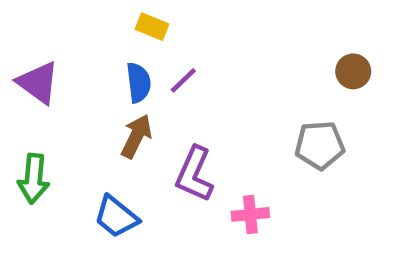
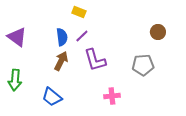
yellow rectangle: (152, 27) -> (79, 12), moved
purple L-shape: (194, 174) -> (95, 60), moved, turned -40

